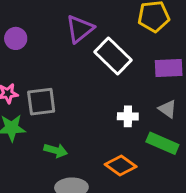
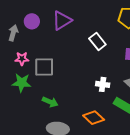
purple triangle: (80, 29) -> (62, 21), moved
white rectangle: (113, 56) -> (97, 42), size x0.7

